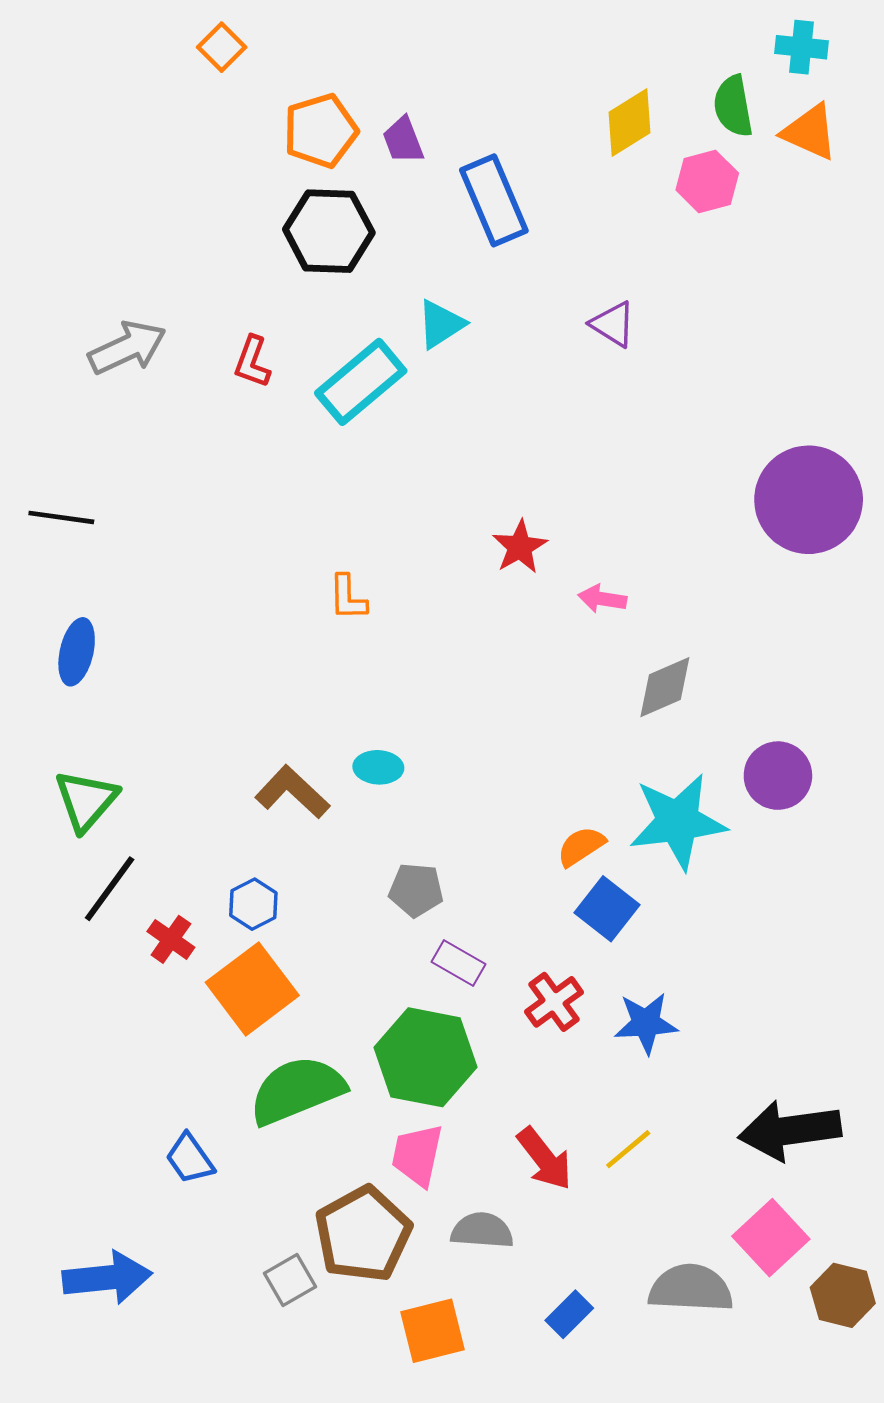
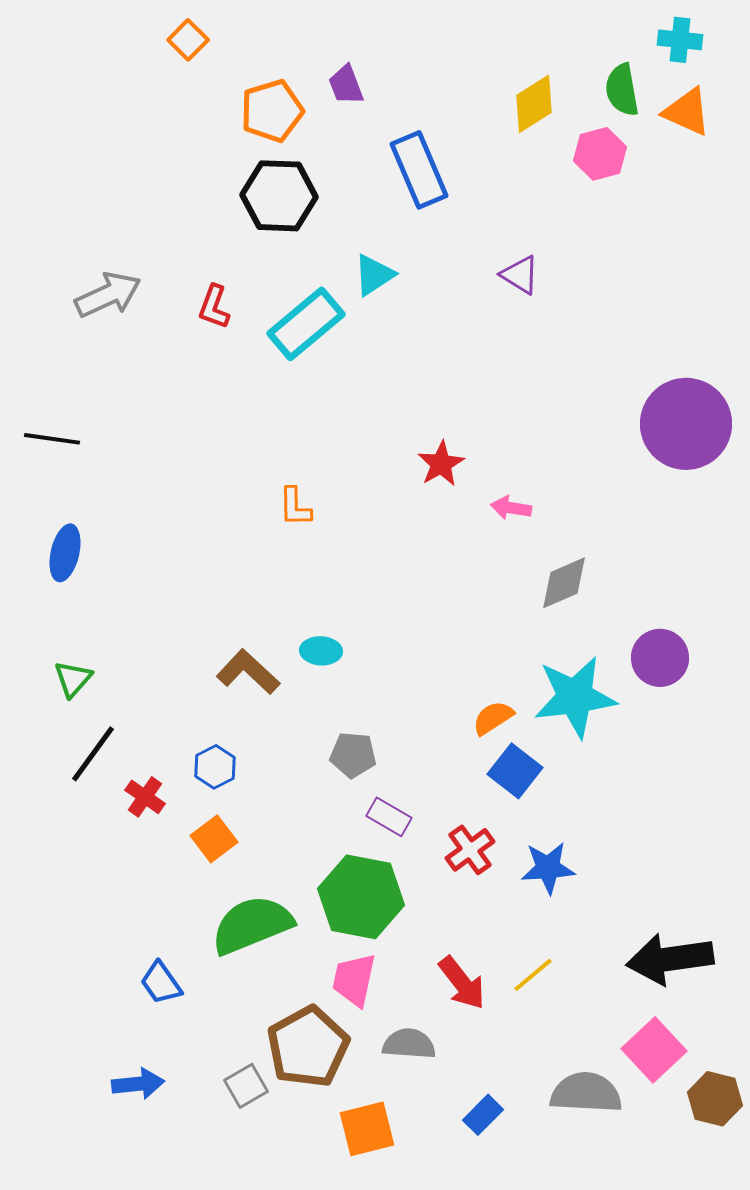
purple trapezoid: (403, 140) -> (346, 85), moved
green triangle: (86, 800) -> (73, 679), size x0.7
orange square: (252, 989) -> (214, 839), size x0.6
blue arrow: (107, 1278) -> (138, 1084), moved, size x0.7

